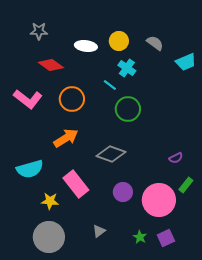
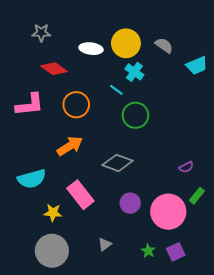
yellow circle: (119, 41) -> (126, 43), size x1.4
pink L-shape: (28, 99) -> (30, 105), turned -44

